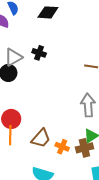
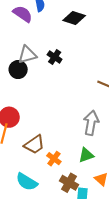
brown cross: (84, 148) -> (69, 183), moved, turned 30

